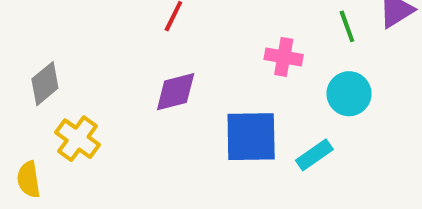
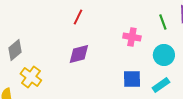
blue square: (251, 137) -> (132, 79), moved, size x0.7
cyan rectangle: (314, 155) -> (161, 85), moved

